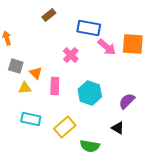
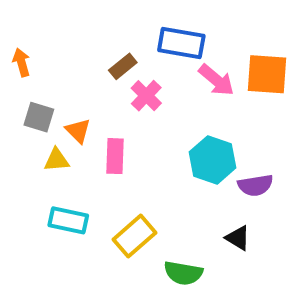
brown rectangle: (49, 15) -> (123, 66), moved
cyan hexagon: (90, 93) -> (213, 160), moved
purple semicircle: (127, 101) -> (255, 185), turned -144

